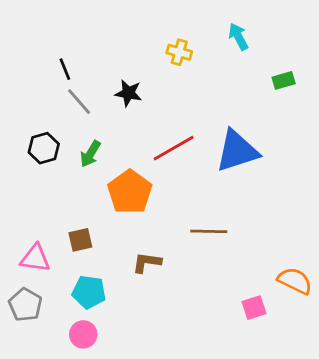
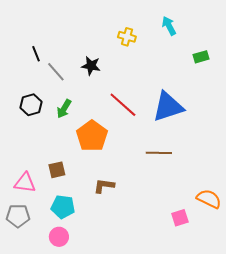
black line: (65, 69) -> (36, 54), moved
red line: (174, 148) -> (123, 105), turned 72
brown line: (209, 231) -> (159, 153), moved
gray pentagon: (25, 305) -> (18, 216), turned -30

